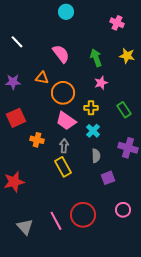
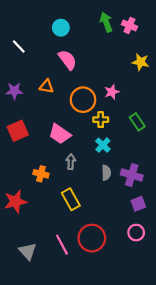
cyan circle: (66, 12) -> (61, 28), moved
green arrow: (96, 58) -> (106, 22), moved
orange circle: (63, 93) -> (83, 100), moved
pink trapezoid: (66, 121) -> (60, 134), moved
orange cross: (37, 140) -> (41, 174), moved
purple cross: (128, 148) -> (132, 175), moved
yellow rectangle: (63, 167) -> (71, 199), moved
purple square: (108, 178) -> (138, 204), moved

